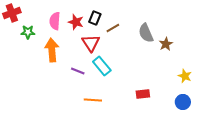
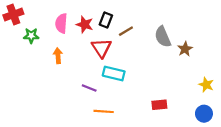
orange arrow: (52, 50) -> (58, 56), size x0.6
cyan rectangle: (102, 66) -> (114, 74), turned -36
purple line: (78, 71) -> (89, 88), moved

